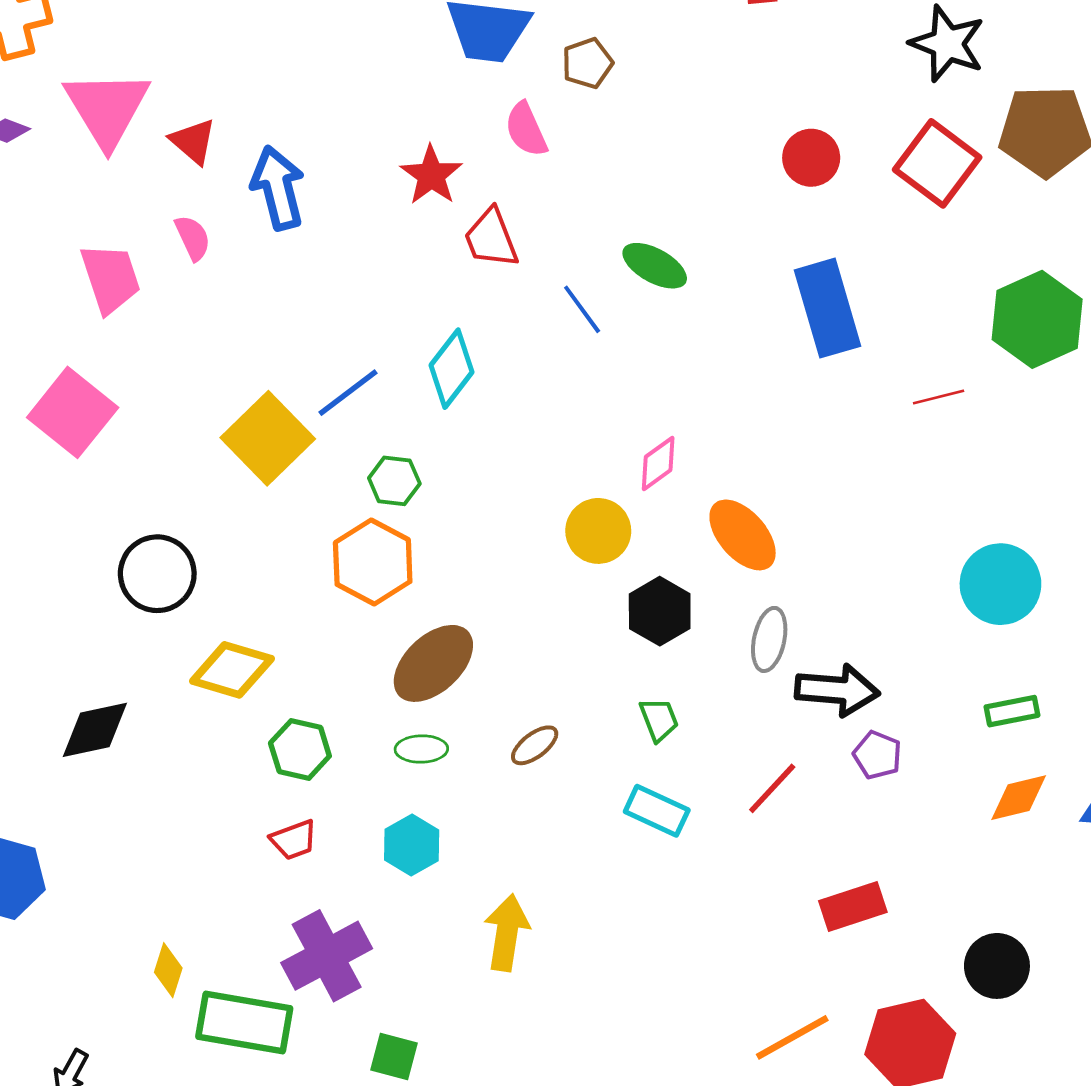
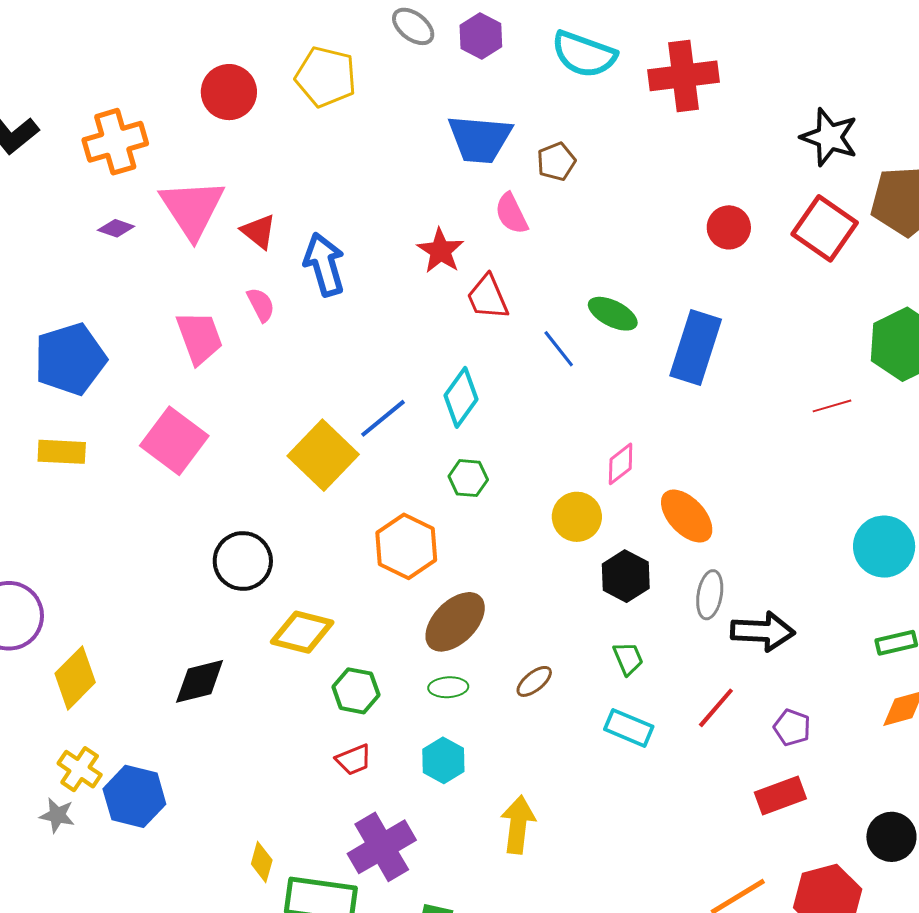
blue rectangle: (827, 308) -> (696, 348), moved, turned 36
green hexagon: (394, 481) -> (468, 478), moved
purple pentagon: (877, 755) -> (792, 727), moved

